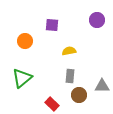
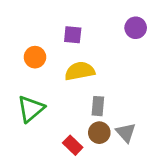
yellow semicircle: (69, 51) -> (80, 71), moved, size x1.5
gray triangle: (102, 86) -> (126, 133), moved, turned 49
brown circle: (79, 95) -> (99, 133), moved

